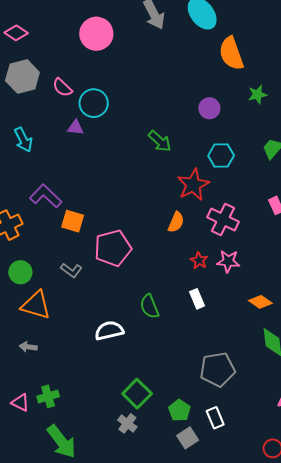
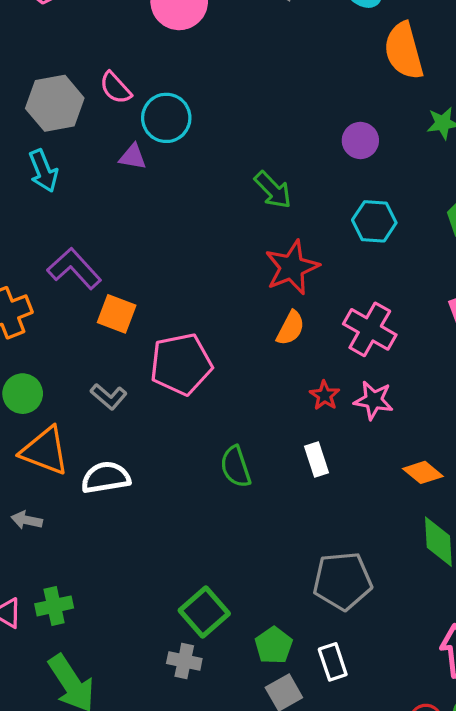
gray hexagon: (22, 77) -> (55, 103), moved
red star: (193, 185) -> (292, 267), moved
white semicircle: (109, 331) -> (106, 478), moved
gray cross: (127, 423) -> (184, 661), turned -30

